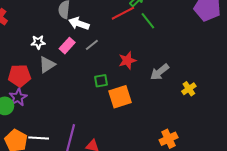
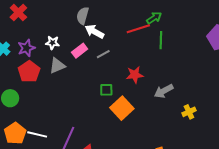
green line: (148, 21) -> (161, 40), turned 30
red pentagon: (19, 76) -> (29, 72), turned 30
purple star: (18, 97) -> (26, 48), moved
orange square: (120, 97) -> (122, 108), turned -35

